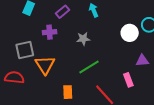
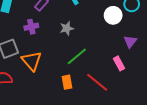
purple triangle: (142, 61) -> (130, 42), turned -40
orange rectangle: (68, 92) -> (67, 82), moved

